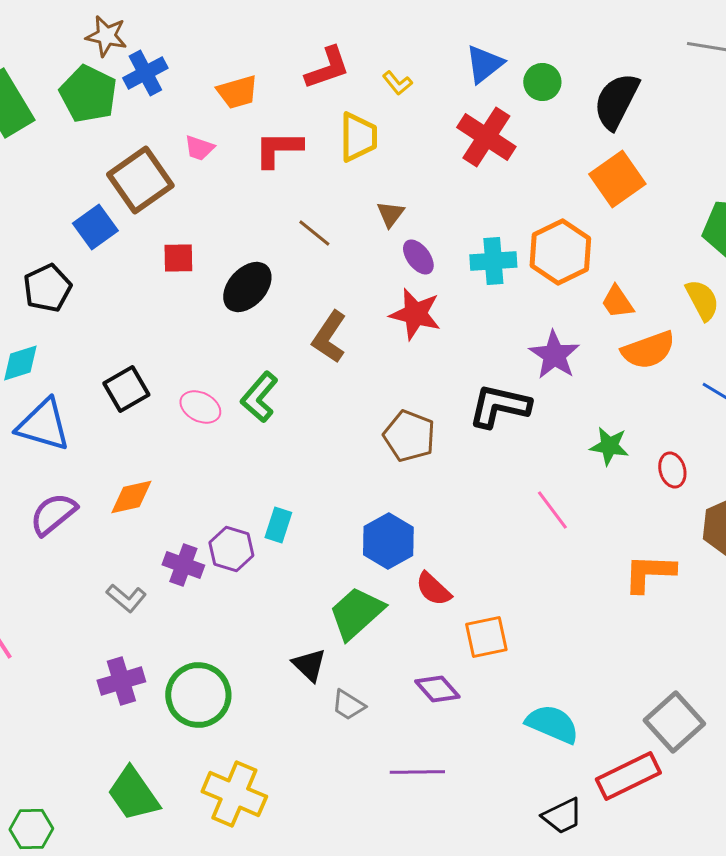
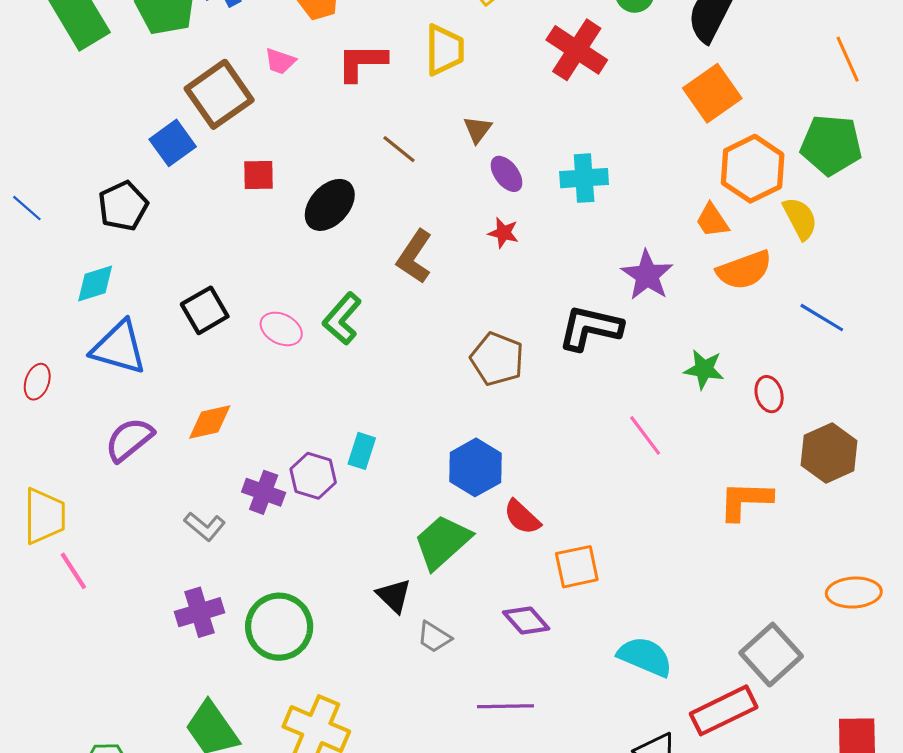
orange hexagon: (560, 252) -> (753, 169), moved
red star: (415, 314) -> (503, 233), size x0.6

